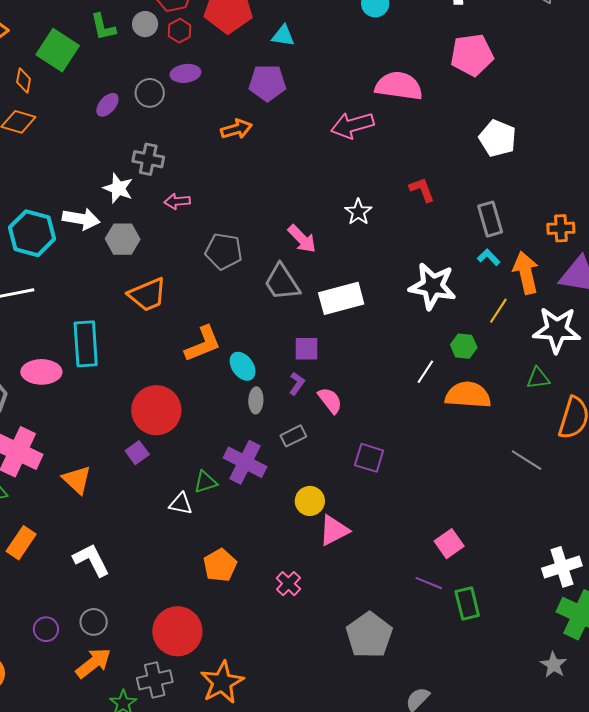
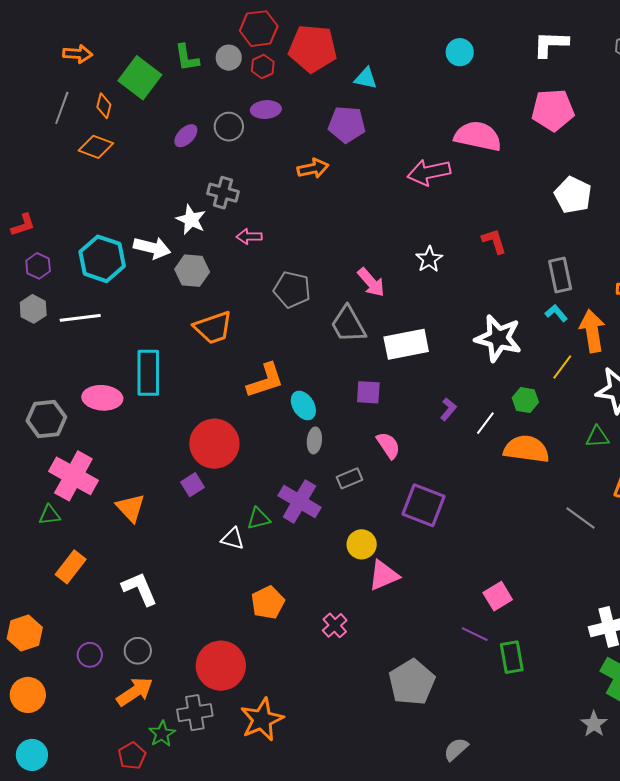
purple L-shape: (297, 384) -> (448, 409), moved
purple square: (369, 458) -> (424, 505), size x1.4

